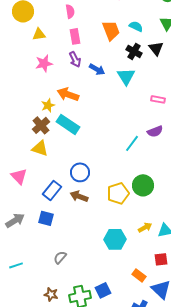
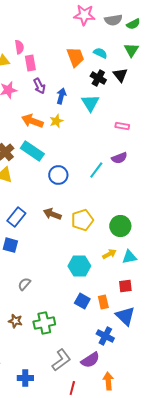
pink semicircle: (70, 11) -> (19, 47), moved
pink rectangle: (75, 36) -> (30, 63), moved
blue arrow: (97, 69) -> (61, 96), turned -105
yellow star: (48, 105) -> (56, 121), moved
blue circle: (80, 172) -> (58, 175), moved
green circle: (143, 185) -> (120, 226), moved
brown arrow: (79, 196) -> (52, 214), moved
orange rectangle: (139, 275) -> (103, 302), turned 40
blue square: (103, 290) -> (82, 301), moved, turned -35

